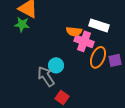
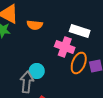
orange semicircle: (74, 31) -> (35, 25), moved
gray arrow: (46, 76) -> (27, 82), turned 40

